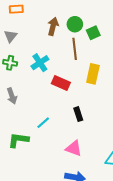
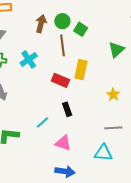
green square: (93, 33) -> (81, 29), turned -32
red rectangle: (61, 83) -> (60, 80), moved
cyan line: (43, 123) -> (42, 123), moved

